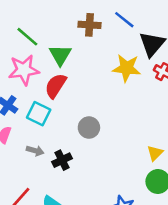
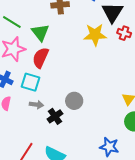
gray circle: (89, 128) -> (74, 101), moved
gray arrow: (35, 151) -> (36, 105), moved

